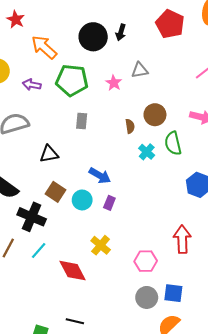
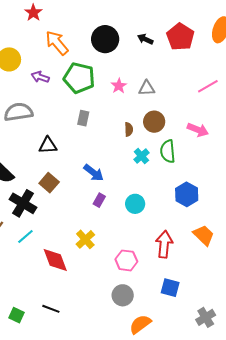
black arrow: (121, 32) -> (145, 39), moved, turned 91
gray triangle: (140, 70) -> (147, 88), moved
cyan circle: (82, 200) -> (135, 204), moved
blue square: (173, 293) -> (170, 288), moved

